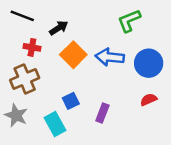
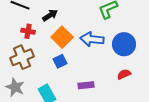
blue square: (71, 101) -> (60, 61), moved
purple rectangle: (102, 113) -> (86, 85), turned 63

